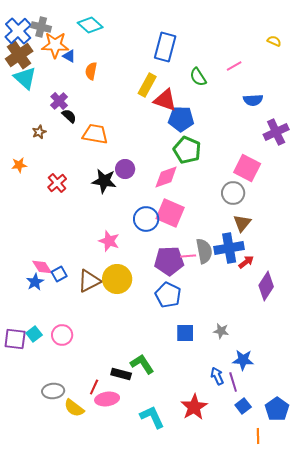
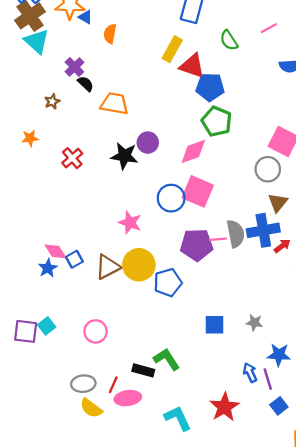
blue pentagon: (168, 295) -> (168, 283), moved, turned 30
pink circle: (62, 335) -> (96, 331), moved
gray ellipse: (53, 391) -> (83, 384), moved

